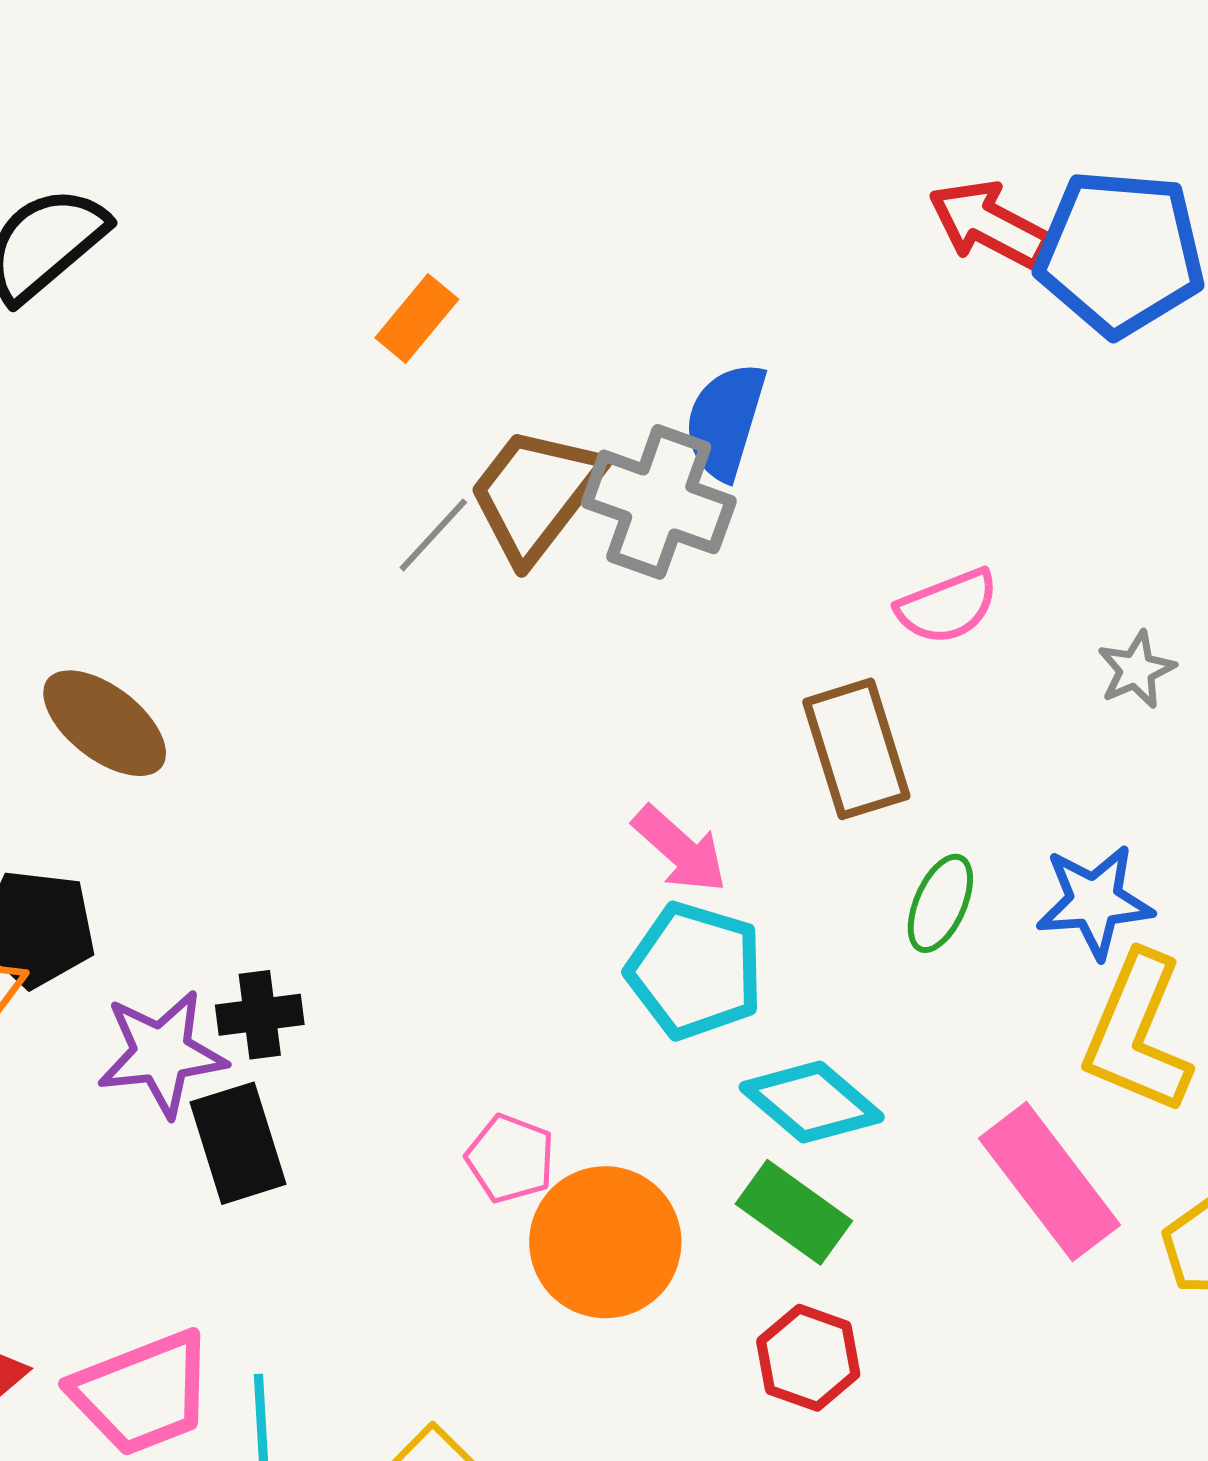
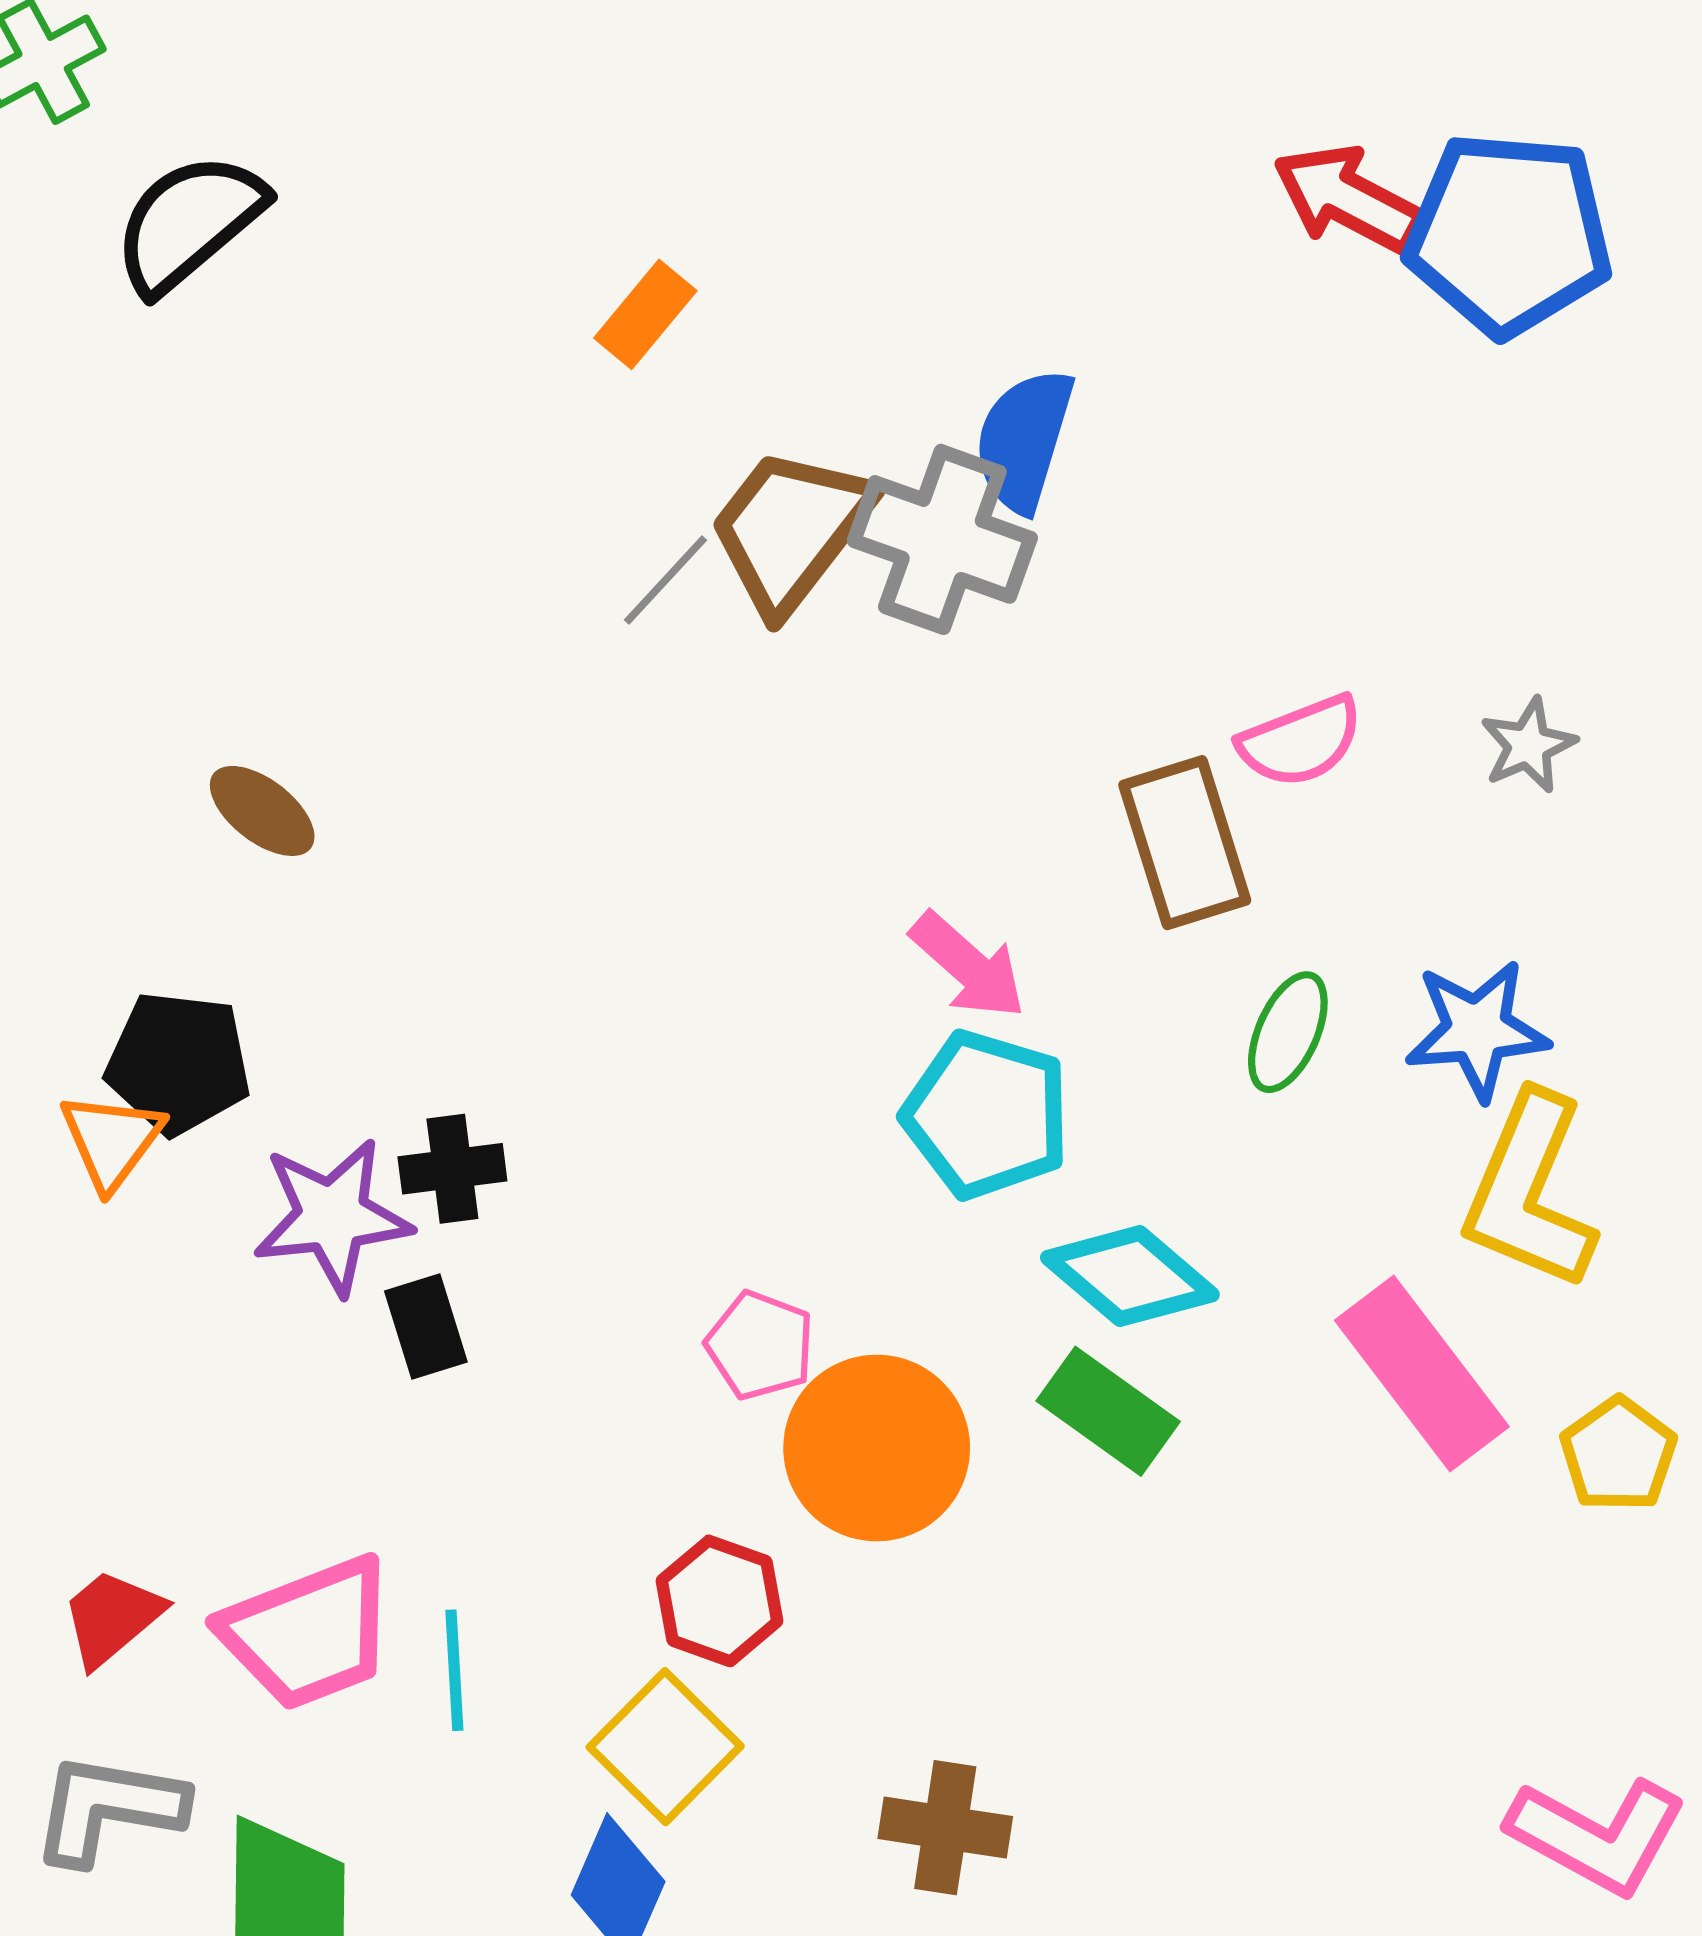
pink semicircle: (947, 606) -> (1301, 741), moved
brown ellipse: (105, 723) -> (262, 811), size x0.7
black rectangle: (238, 1143) -> (426, 1326), size x0.7
red hexagon: (808, 1358) -> (720, 1601), moved

